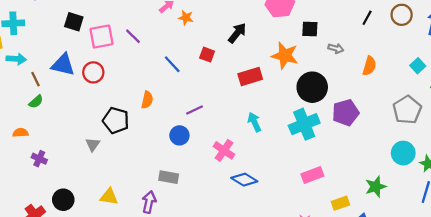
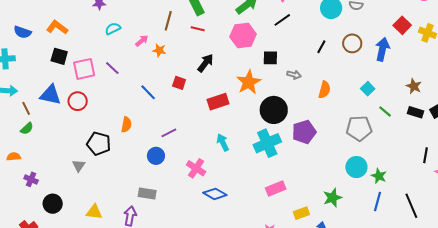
orange star: (285, 56) -> (249, 82), turned 30
gray pentagon: (407, 110) -> (359, 128), turned 30
black circle: (63, 200) -> (53, 204), moved

